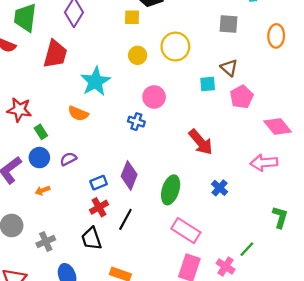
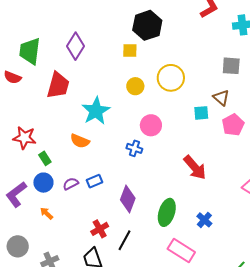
gray square: (228, 24) -> (231, 66), moved
blue rectangle: (99, 183) -> (95, 181), moved
blue cross: (220, 188) -> (204, 220), moved
orange arrow: (43, 190) -> (47, 213), turned 64

